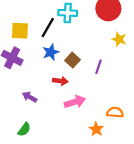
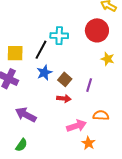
red arrow: (60, 81) -> (64, 98), moved
purple arrow: (30, 97) -> (26, 115), size x1.5
pink arrow: (75, 102) -> (76, 126), moved
orange semicircle: (115, 112) -> (101, 115), moved

